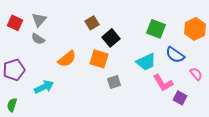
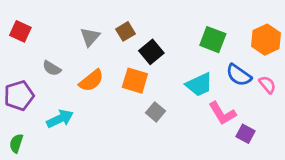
gray triangle: (39, 20) -> (90, 37), moved
gray semicircle: (38, 39) -> (52, 68), moved
pink semicircle: (196, 74) -> (267, 85), moved
gray square: (114, 82) -> (155, 112), turned -32

